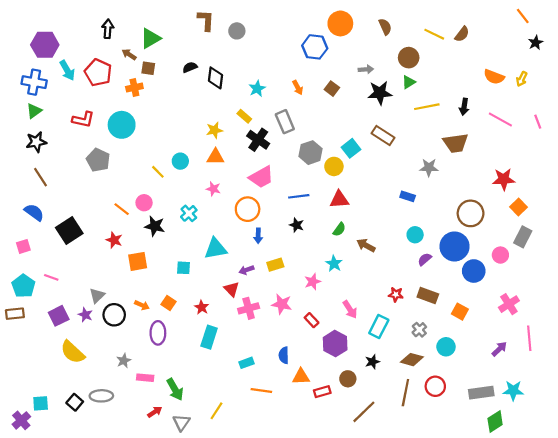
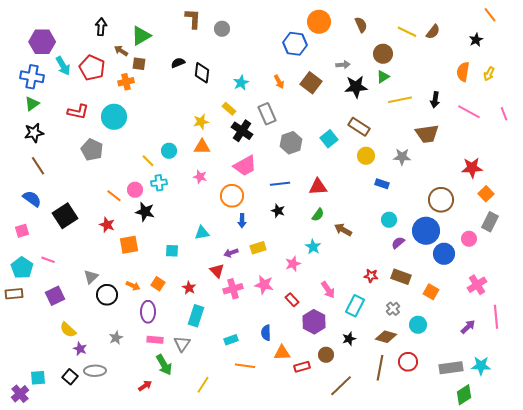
black star: (536, 43) -> (476, 40), moved
orange semicircle: (494, 77) -> (463, 72), turned 78
brown square: (332, 89) -> (311, 83), size x1.5
yellow circle: (334, 166) -> (366, 156), moved
cyan cross: (189, 213) -> (159, 183), moved, turned 35
cyan triangle: (216, 249) -> (202, 233), size x0.7
purple star: (85, 315) -> (80, 349), moved
yellow semicircle: (73, 352) -> (68, 330), size x0.7
pink rectangle: (145, 378) -> (155, 340), moved
gray triangle: (181, 423) -> (182, 344), moved

